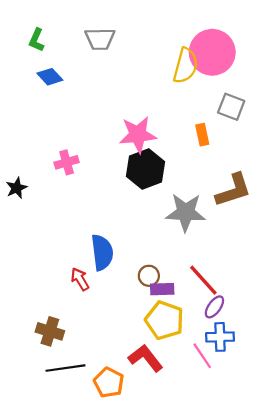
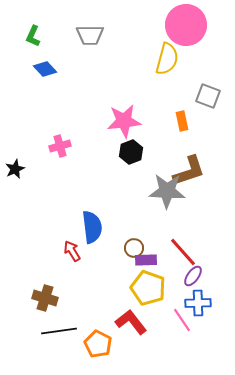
pink circle: (212, 52) -> (186, 25), moved
black hexagon: (146, 169) -> (131, 152), size x0.7
brown L-shape: (233, 190) -> (189, 171), moved

